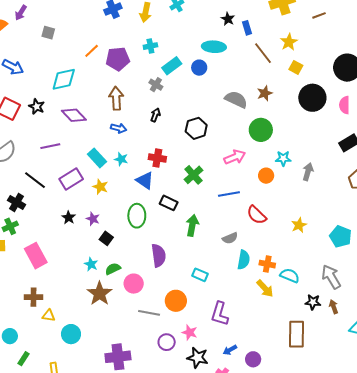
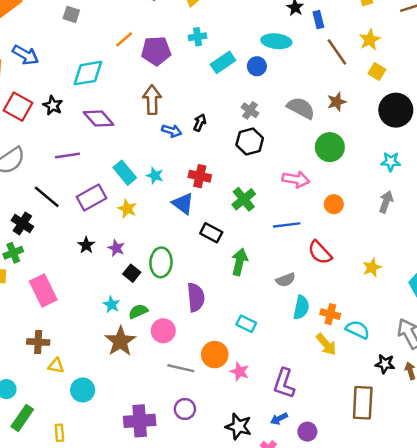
gray cross: (156, 85) -> (250, 110), moved
blue arrow: (119, 128) -> (172, 131), moved
pink arrow: (235, 157) -> (296, 179), turned 30
cyan star: (283, 158) -> (391, 162), moved
green ellipse: (137, 216) -> (161, 262), moved
purple L-shape: (220, 314) -> (284, 383), moved
pink star: (190, 332) -> (240, 372), moved
purple circle: (167, 342) -> (185, 409), moved
green rectangle: (24, 359) -> (22, 418), size x1.5

